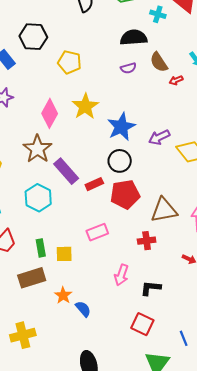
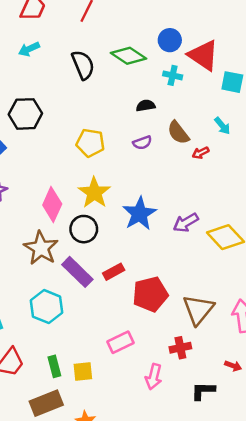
black semicircle: (134, 38) -> (146, 106), size x0.6
yellow pentagon: (70, 62) -> (90, 143), moved
black circle: (120, 161) -> (84, 229), moved
red rectangle: (94, 184) -> (114, 272), moved
brown triangle: (164, 210) -> (198, 310), turned -36
pink arrow: (121, 275) -> (154, 377), moved
black L-shape: (151, 288) -> (203, 391), moved

